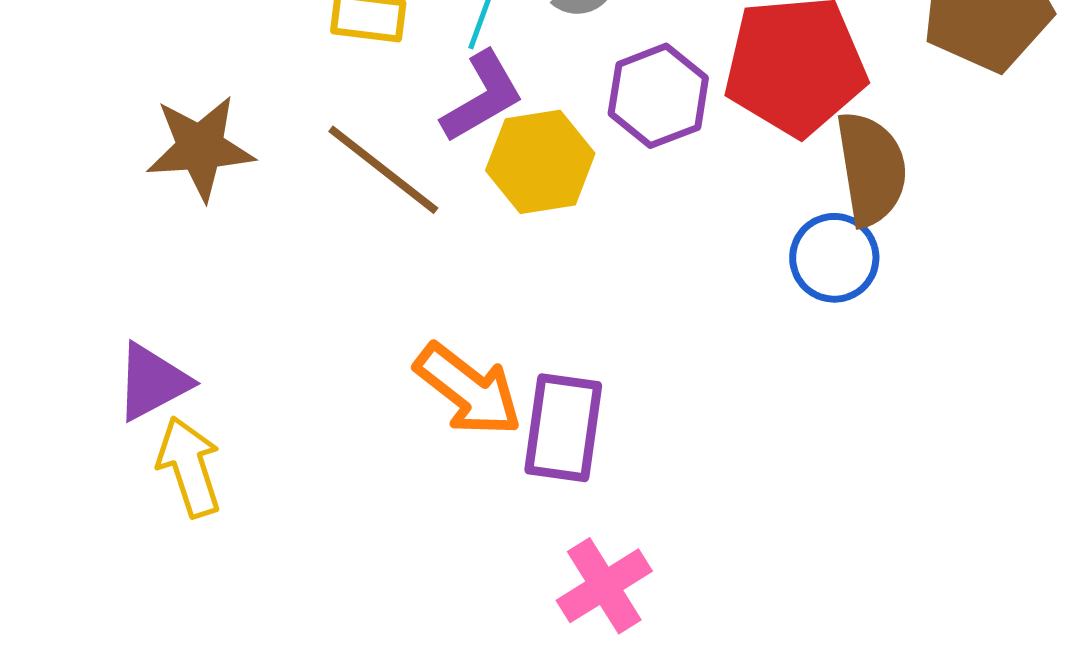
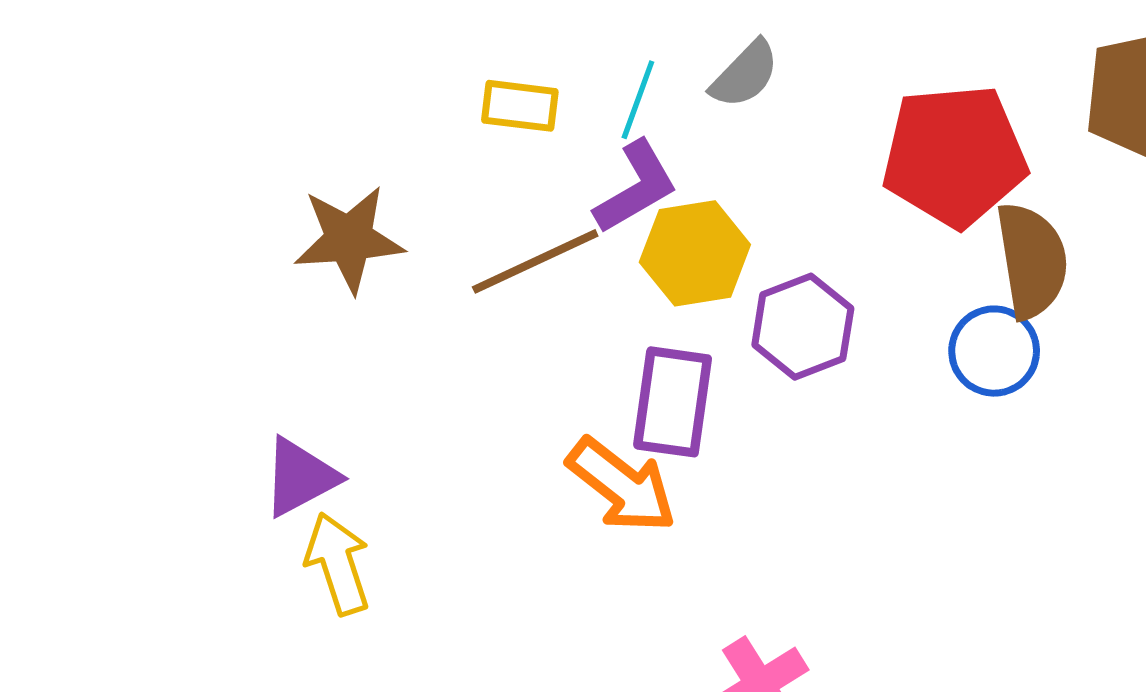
purple hexagon: (658, 96) -> (803, 327), moved
brown line: (383, 170) -> (535, 261), turned -63
purple rectangle: (563, 428) -> (673, 402), moved

